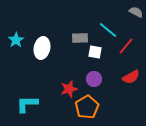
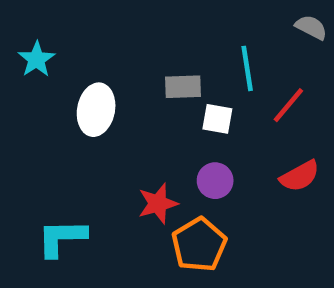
cyan line: (108, 30) -> (247, 68), turned 42
cyan star: (16, 40) -> (37, 59), moved

